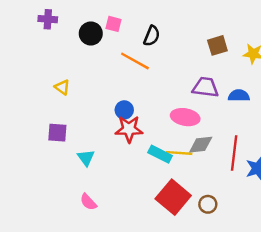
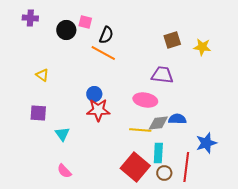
black semicircle: (152, 36) -> (106, 35), moved
blue semicircle: (239, 96) -> (177, 119), moved
red line: (234, 153) -> (186, 167), moved
cyan rectangle: (160, 154) -> (158, 153), moved, turned 66

